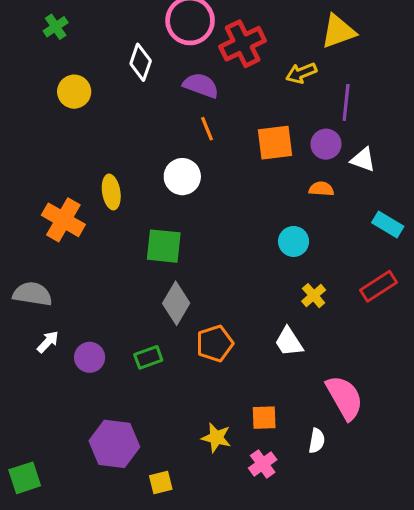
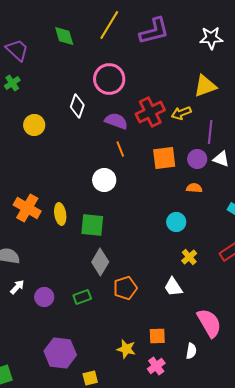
green cross: (56, 27) -> (12, 83), moved
red cross: (243, 44) -> (150, 112), moved
white triangle: (363, 160) -> (221, 159), moved
yellow ellipse: (111, 192) -> (60, 214), moved

